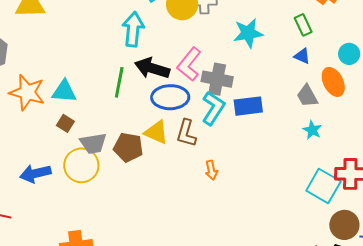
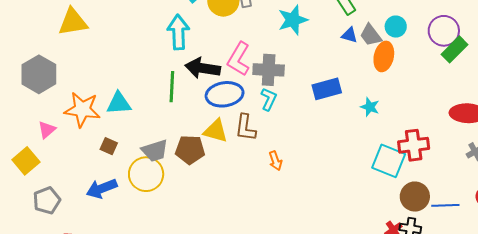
orange ellipse: (333, 82) -> (384, 56), turned 48
gray trapezoid: (307, 96) -> (371, 35), moved
blue rectangle: (248, 106) -> (327, 89), moved
cyan L-shape: (213, 108) -> (269, 99), size x0.7
brown square: (65, 123) -> (109, 146), moved

